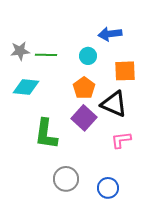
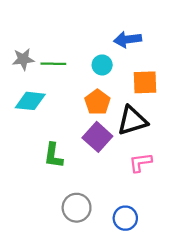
black triangle: (114, 104) -> (132, 121), turned -40
green L-shape: (46, 134) -> (53, 155), size x0.7

